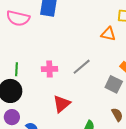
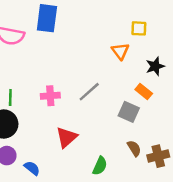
orange triangle: (108, 34) -> (120, 51), turned 42

